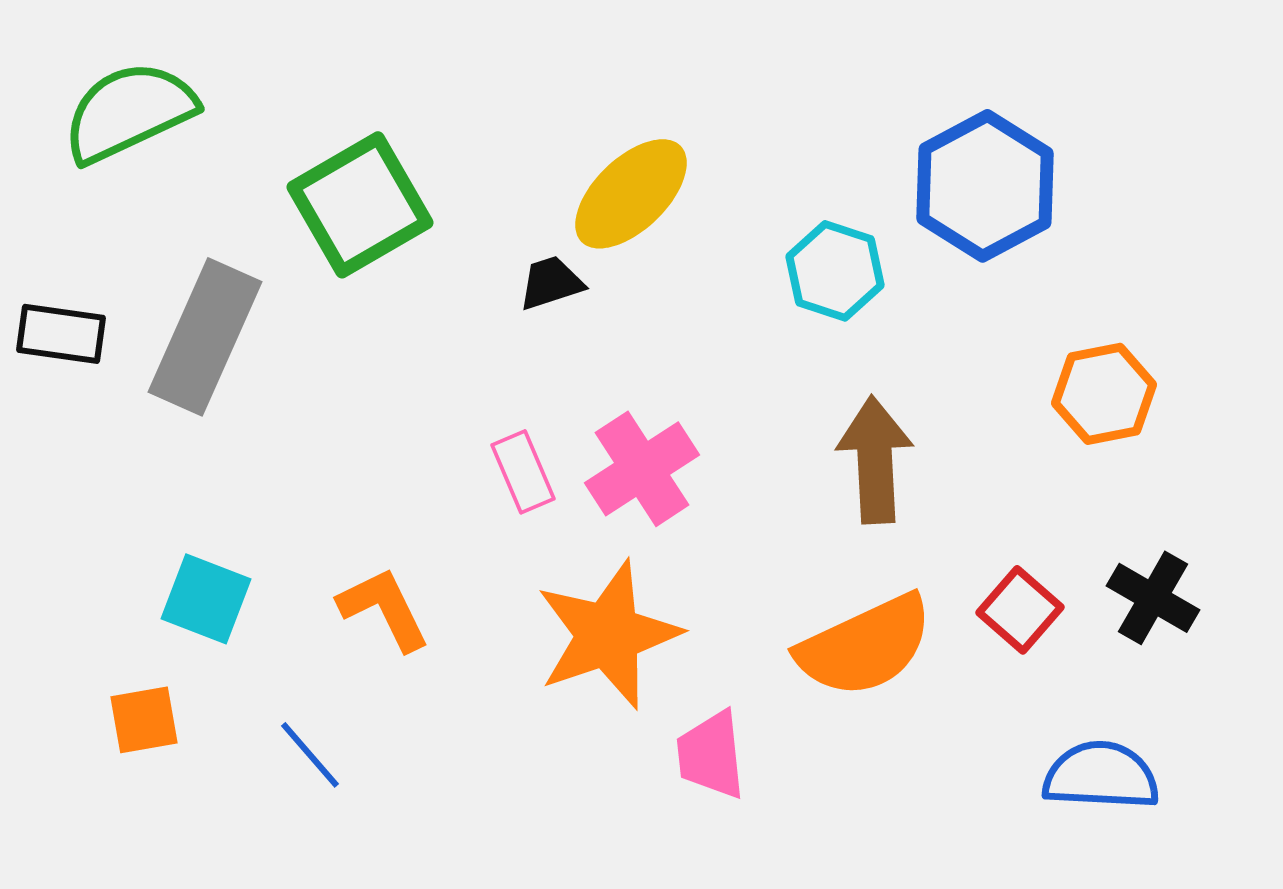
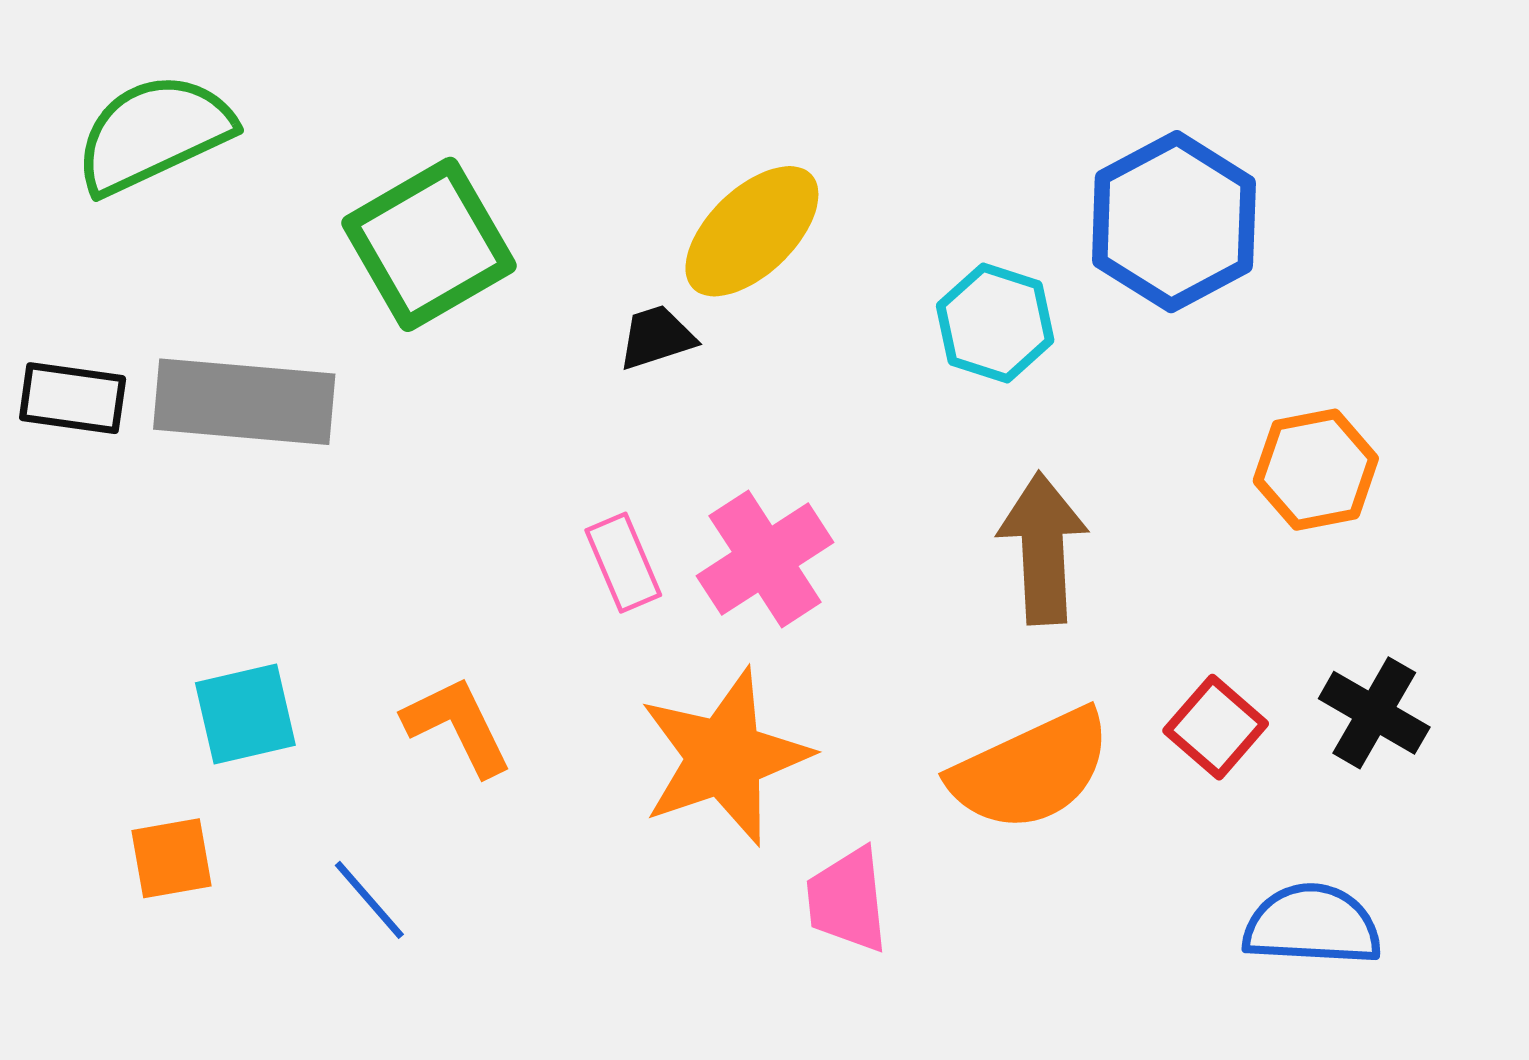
gray rectangle: (205, 337) -> (244, 402), turned 71
cyan square: (206, 599) -> (245, 714), turned -34

